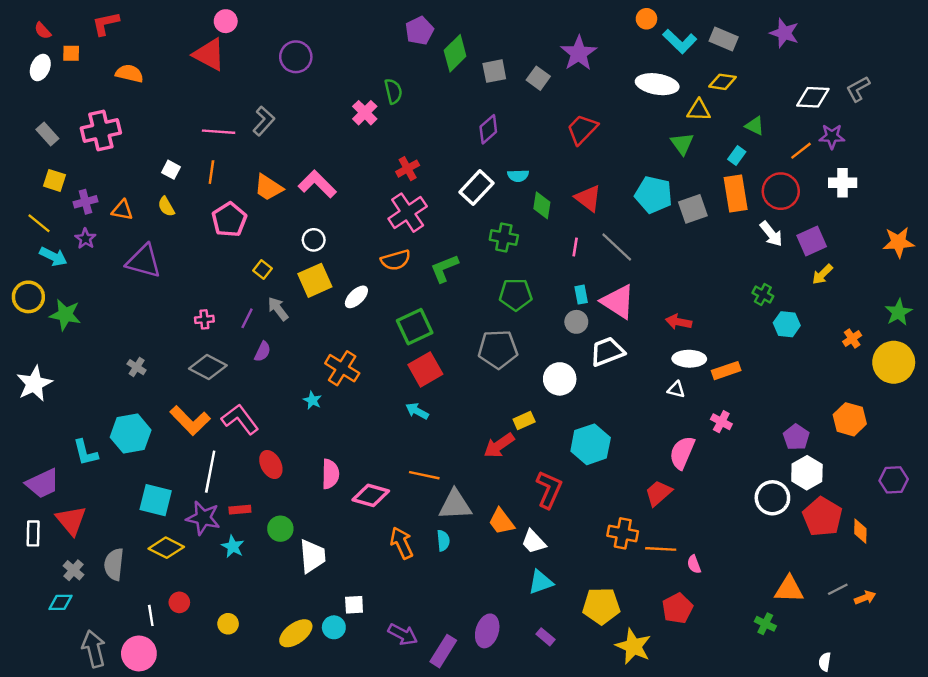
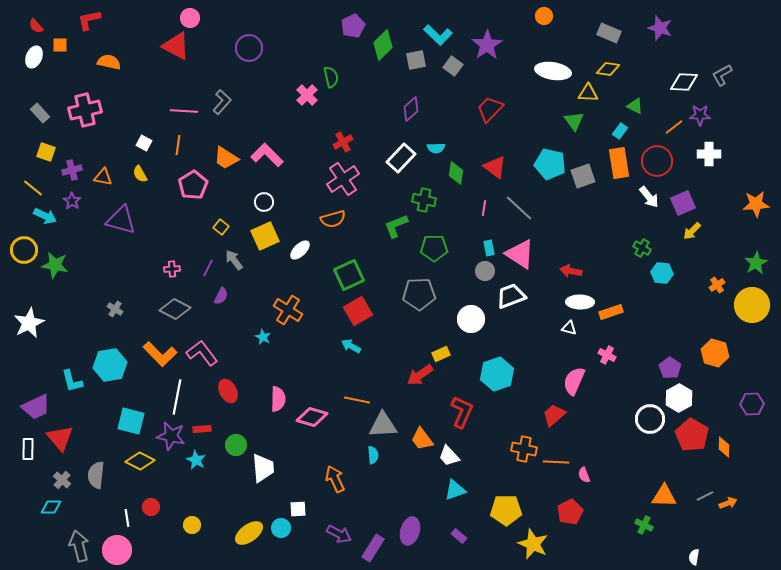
cyan L-shape: (680, 41) -> (438, 35), moved
green L-shape: (444, 268) -> (396, 226), moved
orange arrow: (402, 543) -> (335, 479), moved

